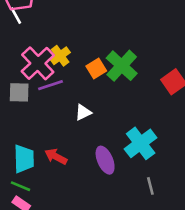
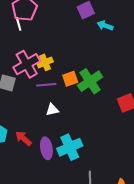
purple line: (51, 85) -> (46, 85), moved
cyan cross: (141, 143) -> (70, 147), moved
purple ellipse: (105, 160) -> (46, 148), moved

